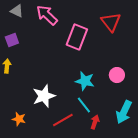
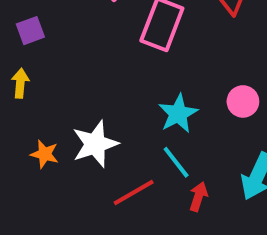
cyan star: (85, 81) -> (178, 114), turned 30
orange star: (19, 119) -> (45, 154), moved

